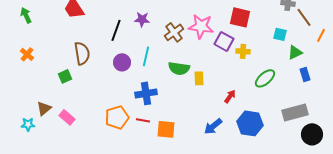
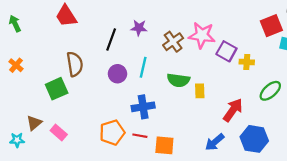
red square: (240, 17) -> (271, 26), moved, turned -35
green square: (65, 76) -> (57, 89), size x1.5
red arrow: (230, 96) -> (233, 110), size x1.6

